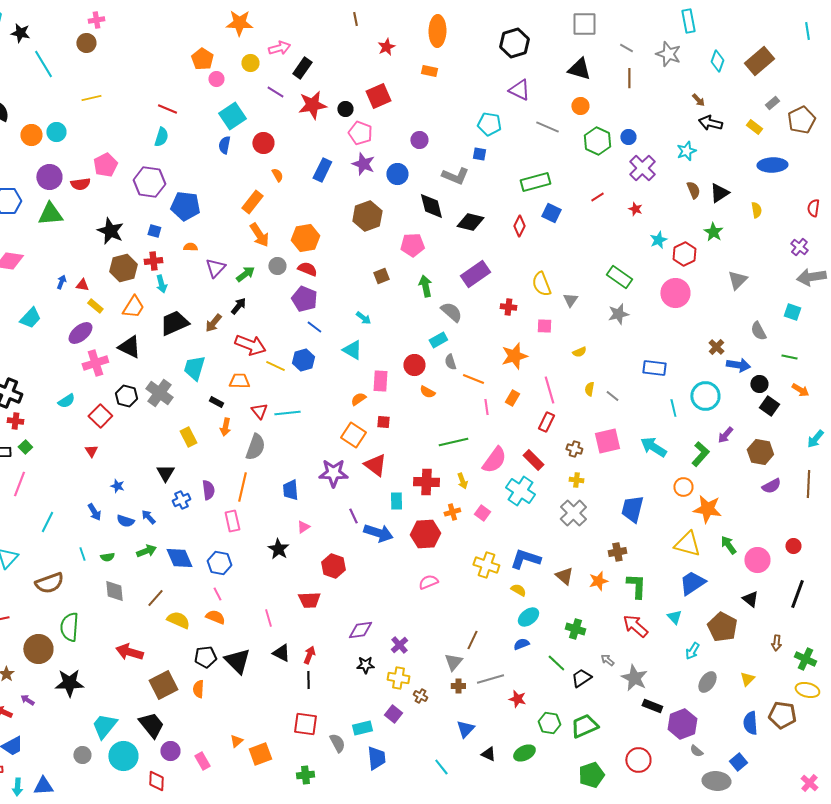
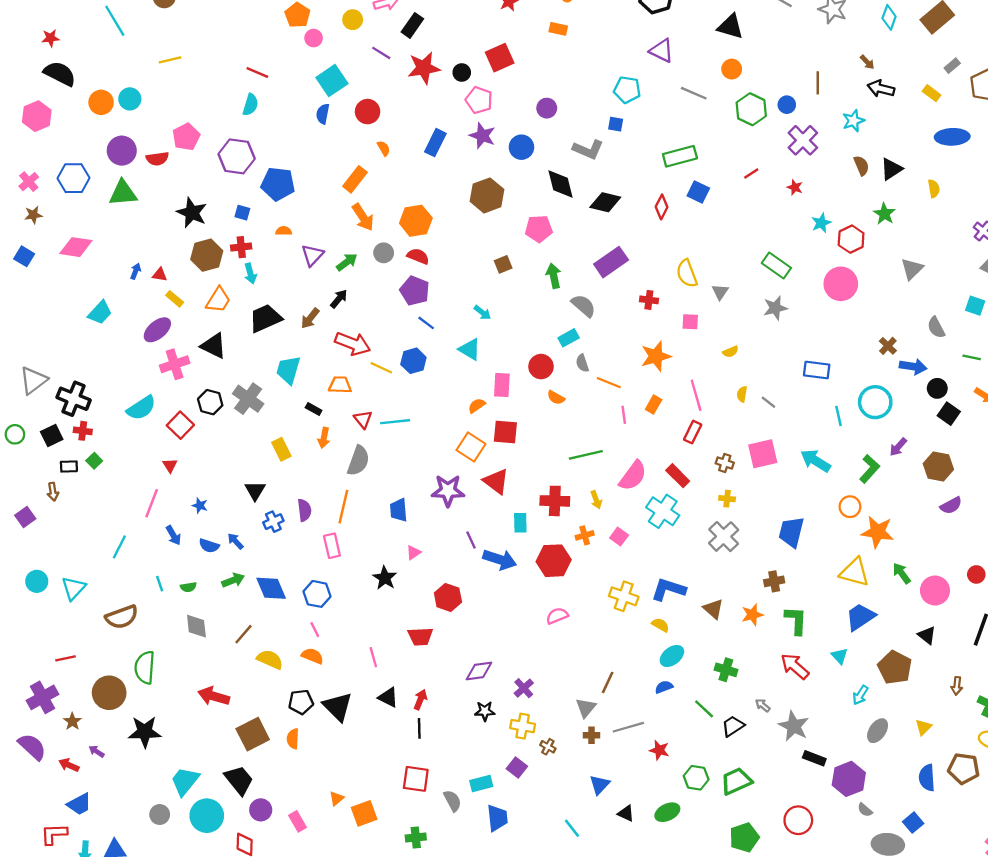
brown line: (629, 78) -> (818, 83), moved
cyan semicircle: (66, 401) -> (141, 408), size x1.5
red square: (383, 422) -> (505, 432), size x1.6
pink line: (19, 484) -> (152, 503), moved

